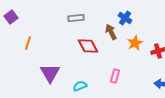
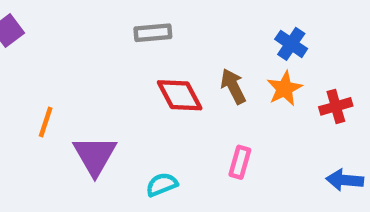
blue cross: (125, 18) -> (291, 44), moved
brown arrow: (111, 32) -> (233, 86), moved
orange line: (28, 43) -> (46, 122), moved

